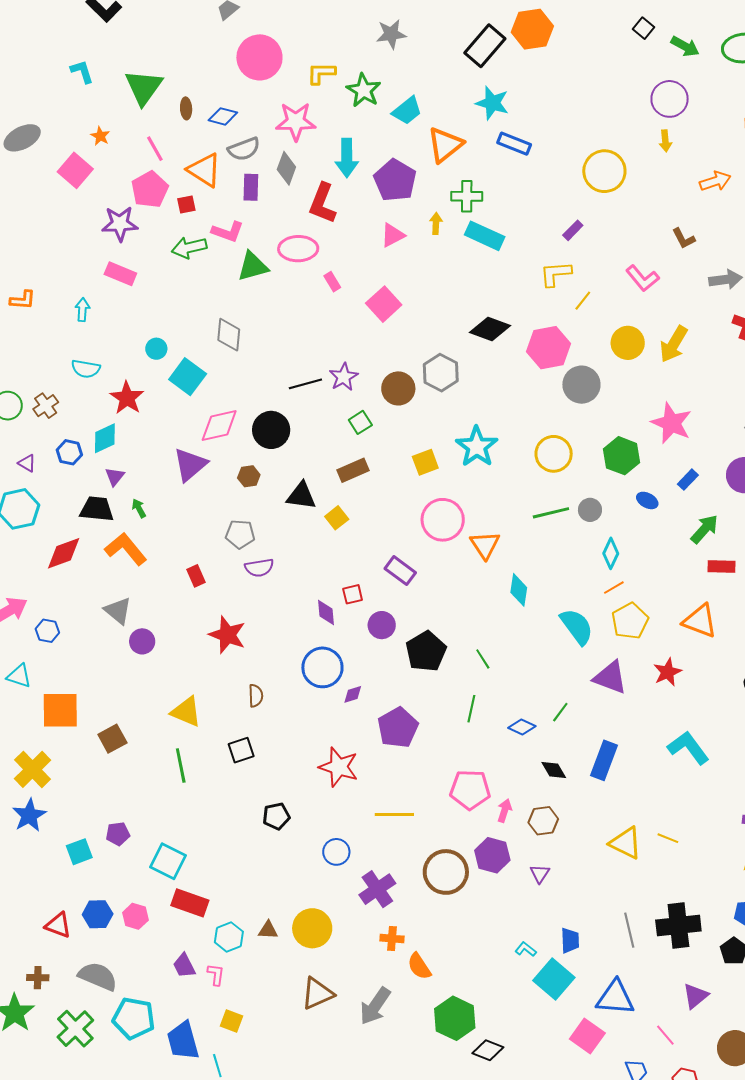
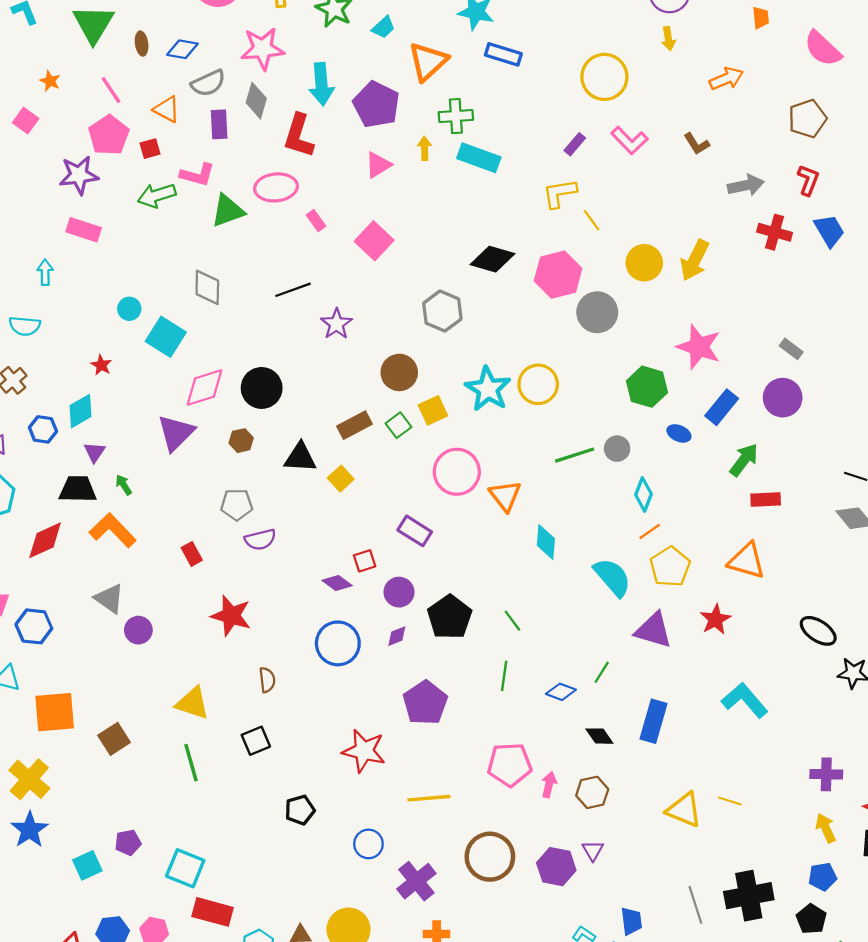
cyan trapezoid: (407, 111) -> (383, 27), size x0.7
pink square: (75, 170) -> (26, 121), size x0.7
orange triangle: (204, 170) -> (167, 109), size x0.7
pink L-shape: (642, 278) -> (629, 140), moved
yellow line: (583, 301) -> (592, 220), turned -70
cyan semicircle: (86, 369) -> (25, 326), moved
black line: (305, 384) -> (293, 290), moved
brown circle: (398, 388) -> (399, 372), moved
red star: (127, 398) -> (101, 365), size x0.6
green square: (360, 422) -> (399, 425), moved
yellow circle: (554, 454) -> (538, 384), moved
blue rectangle: (688, 480) -> (722, 407), size x1.5
purple diamond: (326, 613) -> (337, 583), turned -44
blue hexagon: (47, 631) -> (34, 626), size x1.4
purple diamond: (353, 694) -> (397, 636), moved
purple hexagon: (492, 855) -> (556, 867), moved

